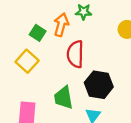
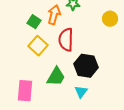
yellow square: (27, 61) -> (38, 46), moved
green trapezoid: (64, 98) -> (56, 77), turned -140

